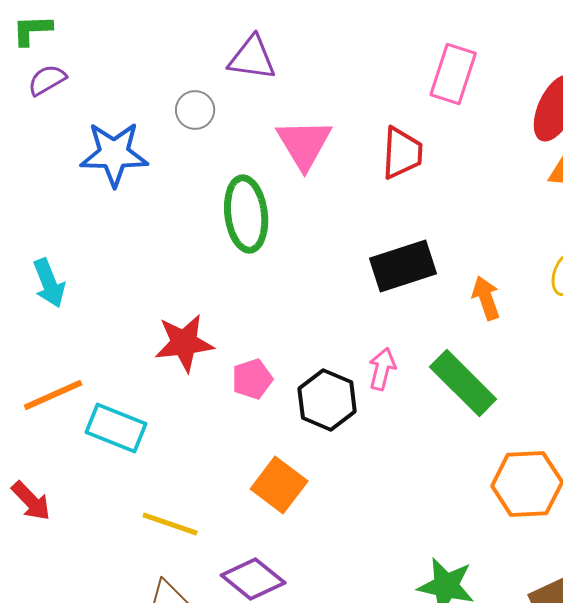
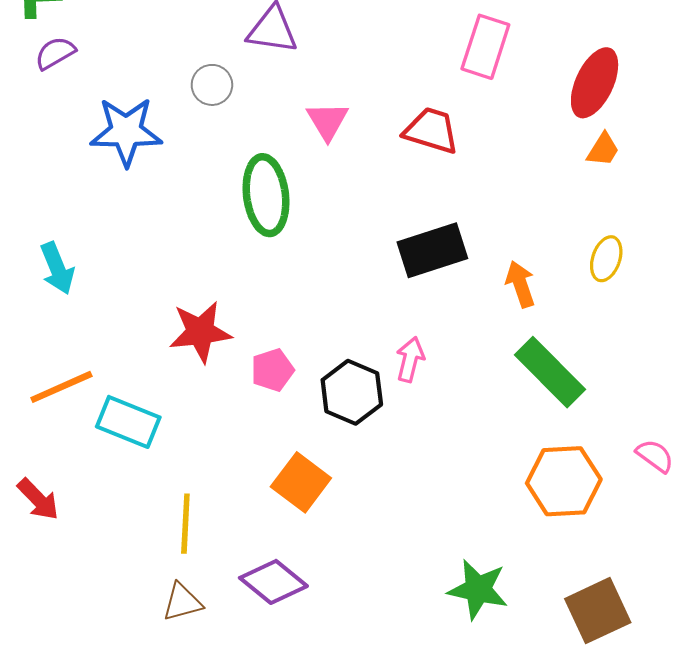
pink triangle: (304, 144) -> (327, 121), size x0.7
red trapezoid: (402, 153) -> (431, 130), turned -76
green rectangle: (463, 383) -> (550, 372), moved
yellow line: (170, 524) -> (185, 524), turned 74

